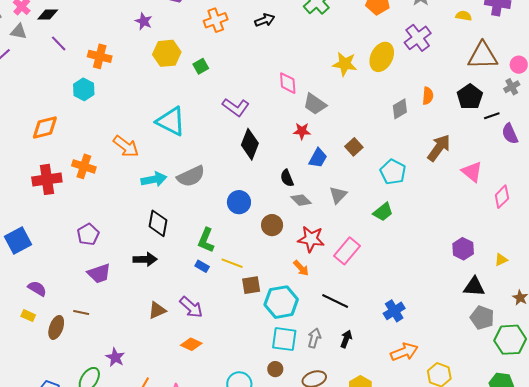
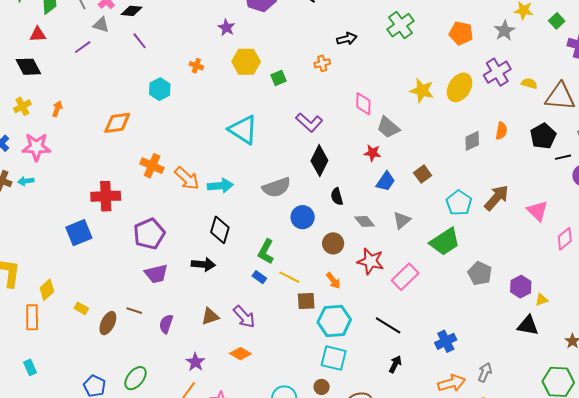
yellow semicircle: (464, 16) -> (529, 83), moved
orange cross: (216, 20) -> (322, 63), moved, size x0.7
orange cross: (100, 56) -> (196, 66), moved, size x0.6
orange arrow: (126, 146) -> (187, 178), moved
brown arrow: (439, 148) -> (497, 198), moved
gray semicircle: (191, 176) -> (276, 187), moved
black semicircle: (287, 178) -> (337, 197), moved
red cross: (47, 179) -> (106, 196), moved
green trapezoid: (383, 212) -> (445, 242), size x1.5
purple pentagon: (88, 234) -> (149, 234), size x1.4
yellow triangle: (501, 260) -> (541, 300), moved
orange arrow: (301, 268) -> (333, 281), moved
purple semicircle: (37, 289) -> (166, 324), moved, turned -108
gray pentagon: (482, 318) -> (480, 273), moved
gray arrow: (314, 338) -> (485, 372), moved
purple star: (115, 357) -> (195, 362), moved

